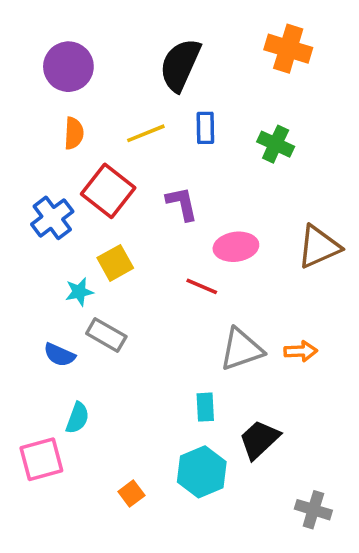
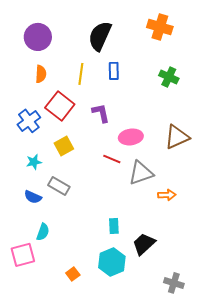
yellow line: (146, 133) -> (81, 74), turned -60
green cross: (276, 144) -> (169, 77), moved
cyan star: (79, 292) -> (34, 162), moved
gray triangle: (241, 349) -> (141, 173), moved

